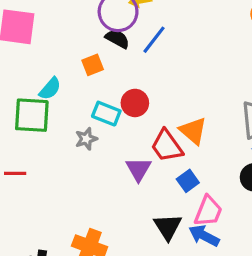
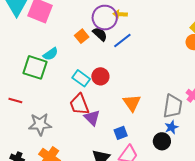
orange square: (93, 65) -> (82, 36), moved, turned -32
gray star: (86, 139) -> (40, 124), moved, size x1.6
red trapezoid: (167, 146) -> (79, 104), moved
purple triangle: (138, 169) -> (92, 118), turned -30

